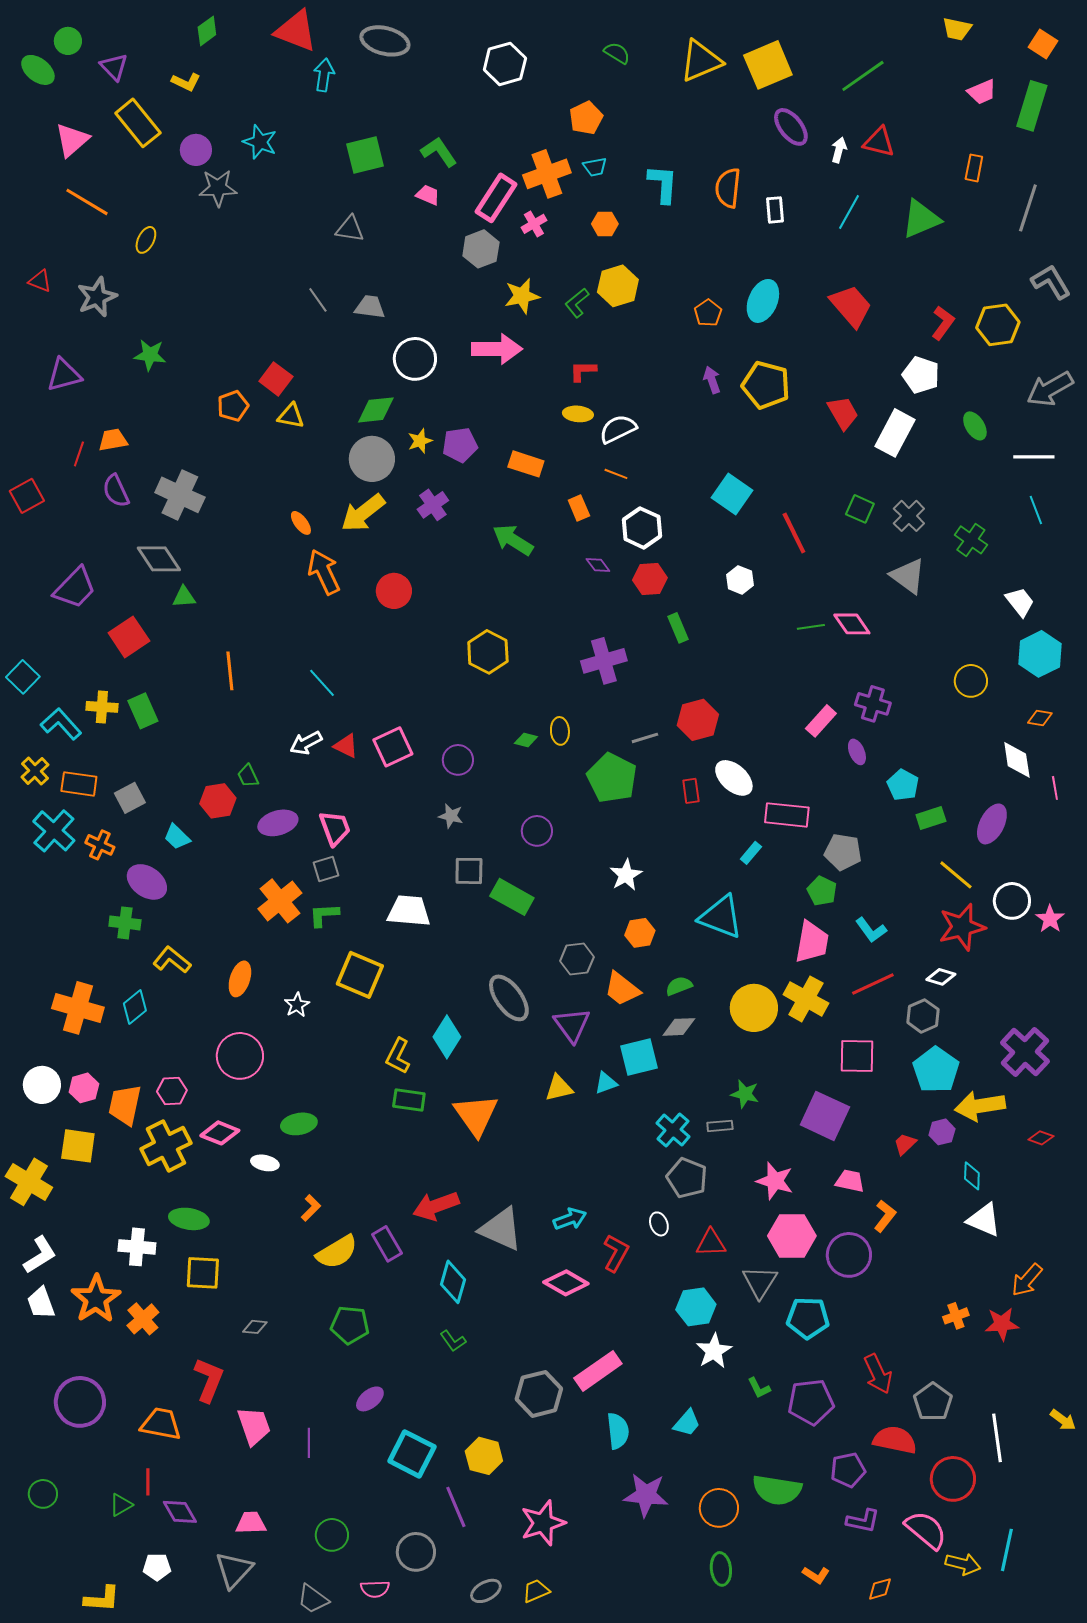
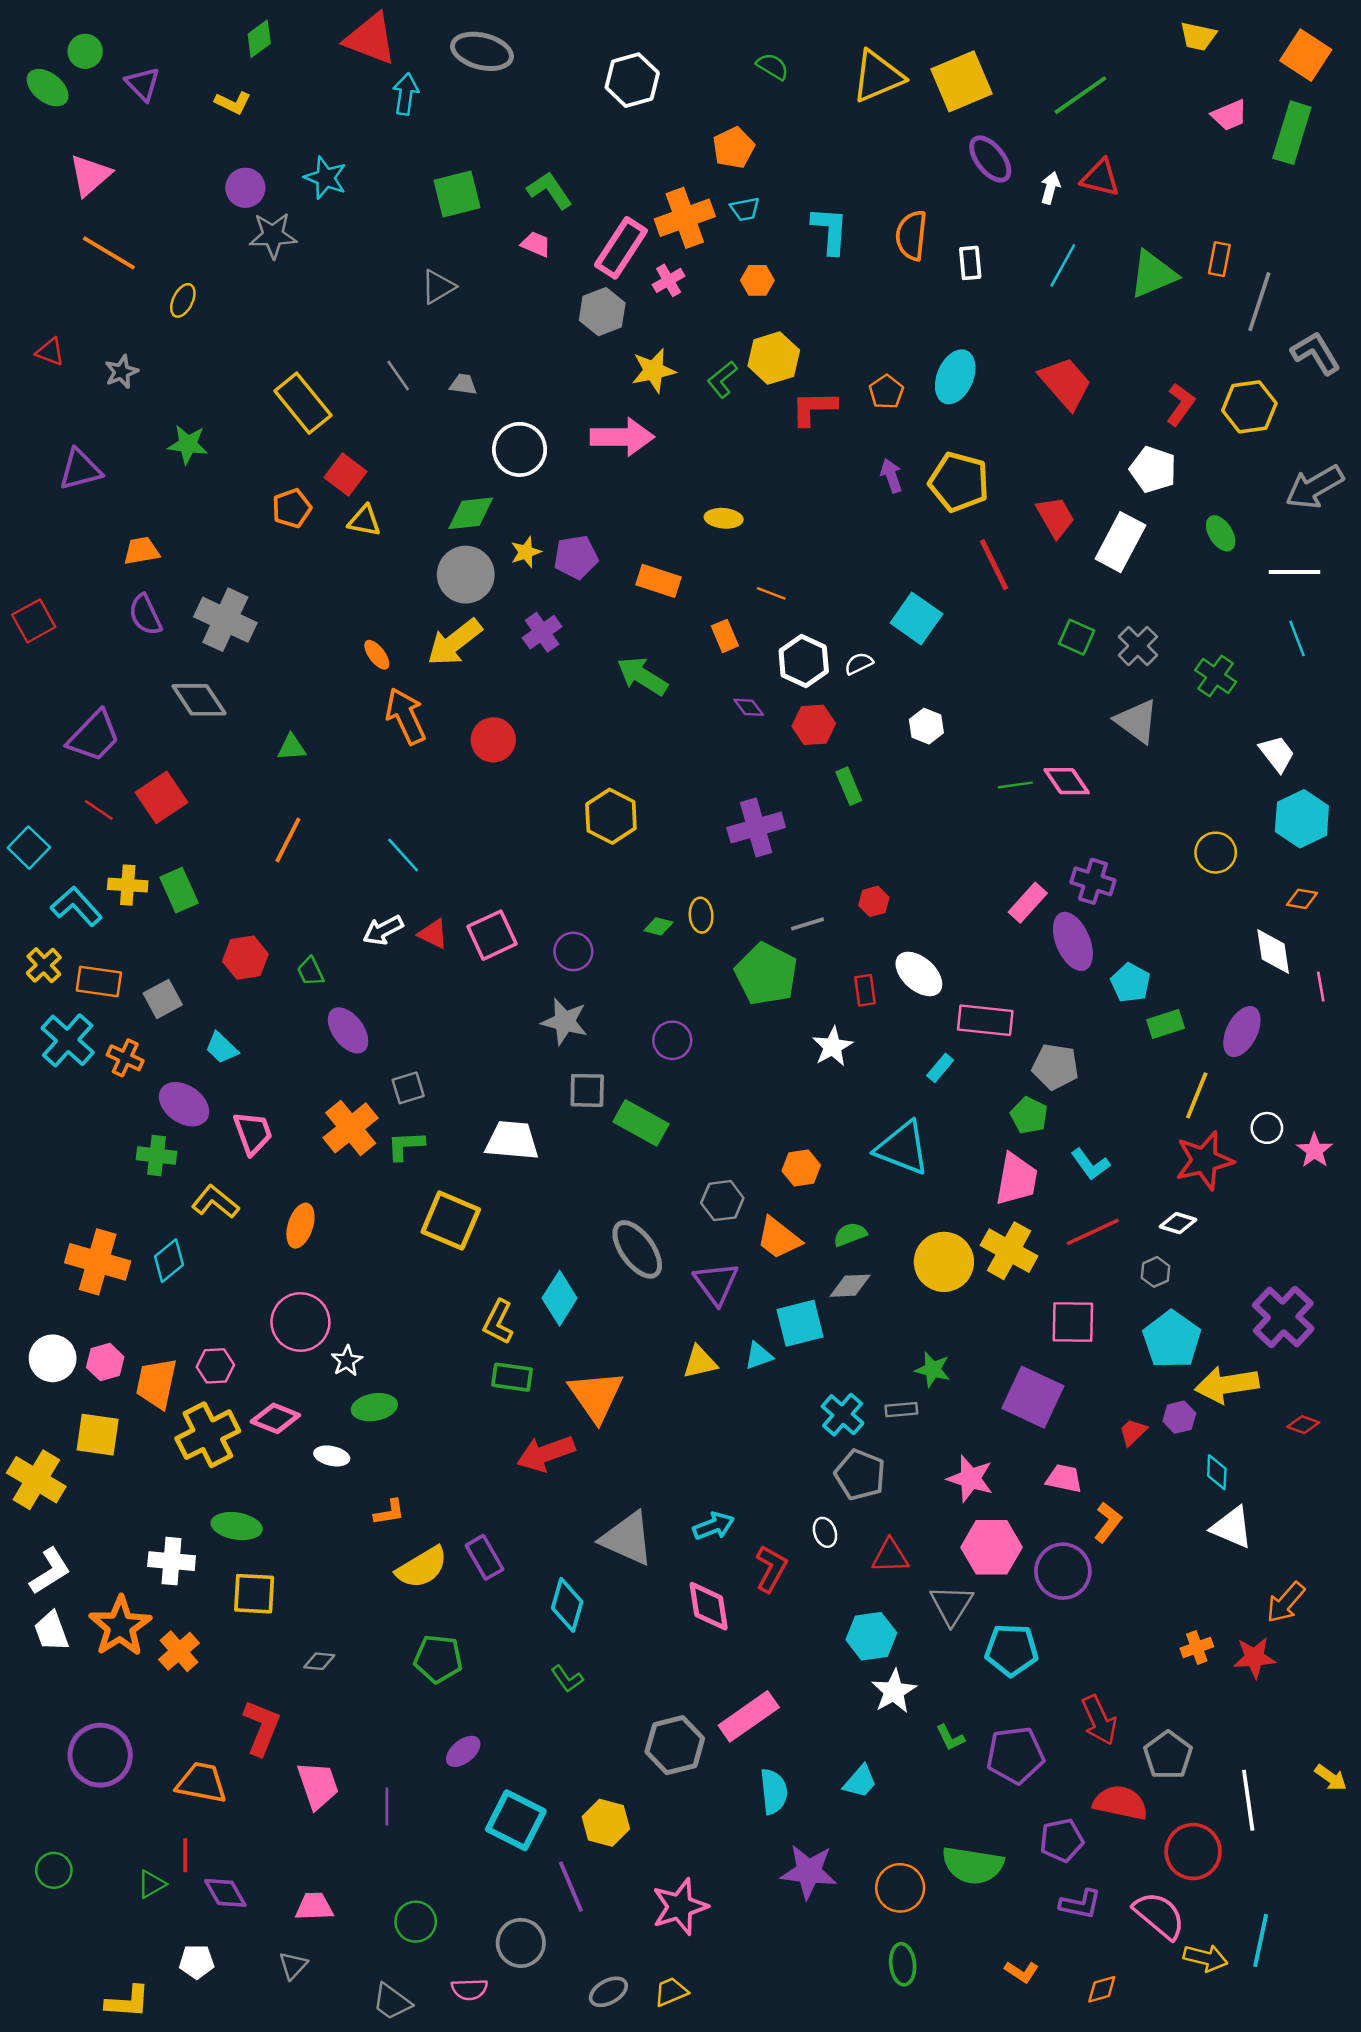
orange square: (1043, 44) -> (1306, 55), size x1.4
yellow rectangle: (138, 123) -> (303, 403), moved
orange rectangle: (974, 168) -> (1219, 259), moved
gray line: (1028, 208) -> (1259, 302), moved
gray triangle: (350, 229) -> (438, 287), turned -40
gray star: (97, 297) -> (121, 372), size x0.7
gray trapezoid: (370, 307) -> (463, 384), size x0.7
red L-shape: (583, 371) -> (814, 408), moved, size x1.4
white semicircle: (618, 429) -> (859, 664), moved, size x0.6
red line: (79, 454) -> (99, 810), moved, turned -75
red line: (794, 533) -> (994, 565), moved
green triangle: (184, 597) -> (292, 747), moved
orange line: (230, 671) -> (288, 840), turned 33
red hexagon: (698, 720) -> (874, 901), size x0.6
purple ellipse: (857, 752) -> (1073, 941), size x1.8
red hexagon: (218, 801) -> (245, 958), moved
gray star: (451, 816) -> (565, 1022), size x1.5
purple ellipse: (278, 823) -> (348, 1030), turned 69
pink trapezoid: (335, 828) -> (253, 1133), moved
white star: (626, 875) -> (833, 1047), moved
yellow line: (956, 875) -> (1197, 1095), turned 72
white circle: (1012, 901) -> (1267, 1128), size x0.7
white star: (297, 1005) -> (347, 1361), moved
gray hexagon: (923, 1016) -> (1156, 1272), size x0.7
red arrow: (436, 1206) -> (546, 1453), moved
orange L-shape: (311, 1208) -> (389, 1512), turned 36
pink diamond: (566, 1283) -> (709, 1606), turned 51
gray triangle: (234, 1570) -> (293, 1965), size x0.6

